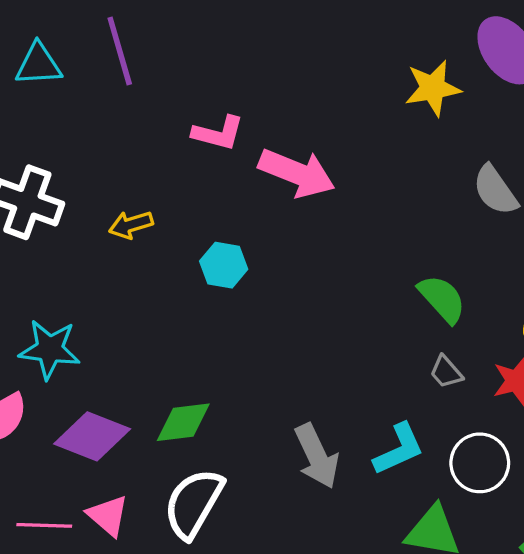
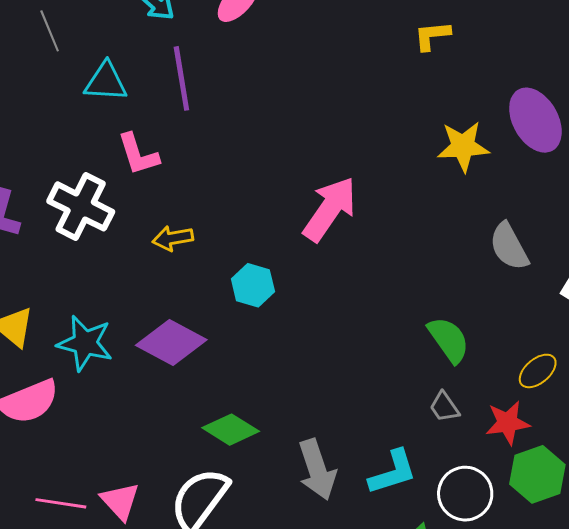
pink L-shape: (218, 133) -> (138, 154), moved, turned 51
pink arrow: (297, 173) -> (330, 209), turned -84
green diamond: (183, 422) -> (231, 430), moved, turned 32
purple diamond: (92, 436) -> (171, 342), moved

